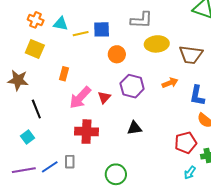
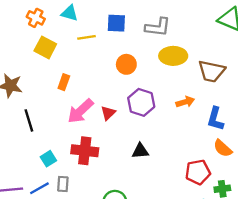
cyan triangle: (61, 24) -> (70, 13), moved
blue square: (102, 29) -> (116, 23), moved
yellow square: (35, 49) -> (45, 47), moved
cyan square: (28, 137) -> (48, 159), moved

